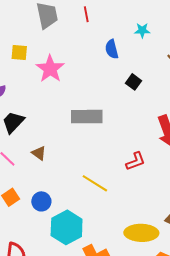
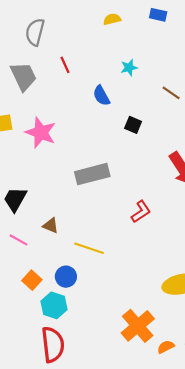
red L-shape: (136, 161) -> (141, 212), moved
yellow line: (95, 183) -> (89, 248), moved
cyan hexagon: (67, 227) -> (54, 305), moved, size x0.7

